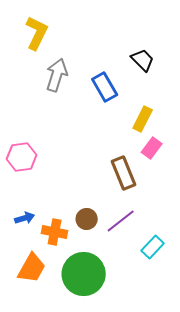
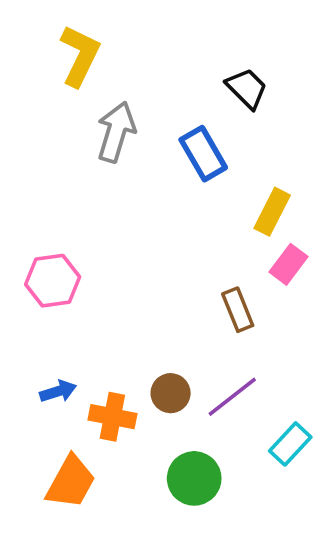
black trapezoid: (143, 60) -> (247, 88), moved
brown rectangle: (124, 173) -> (238, 310), size x0.7
green circle: (84, 274) -> (194, 478), moved, size x0.7

